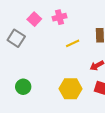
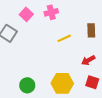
green circle: (23, 87) -> (27, 85), moved

